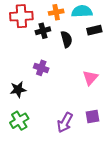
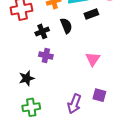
black cross: (43, 31) -> (42, 31), moved
purple square: (93, 117) -> (99, 95), turned 32
green cross: (19, 121) -> (31, 107), turned 30

